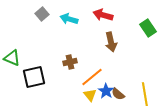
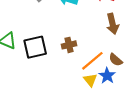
black square: (34, 77) -> (35, 47), moved
brown semicircle: (118, 94) -> (116, 60), moved

